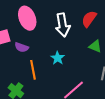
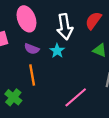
purple semicircle: (22, 47) -> (32, 49), moved
cyan star: (58, 58) -> (57, 51), moved

